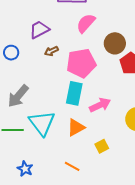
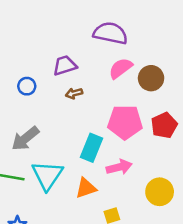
brown circle: (115, 43) -> (151, 78), moved
pink pentagon: (81, 63) -> (125, 122), moved

